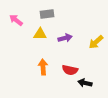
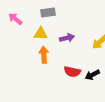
orange arrow: (43, 67) -> (44, 55), moved
black arrow: (85, 83) -> (92, 75), moved, turned -40

